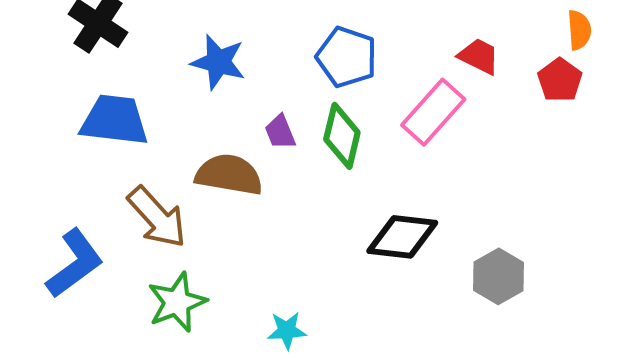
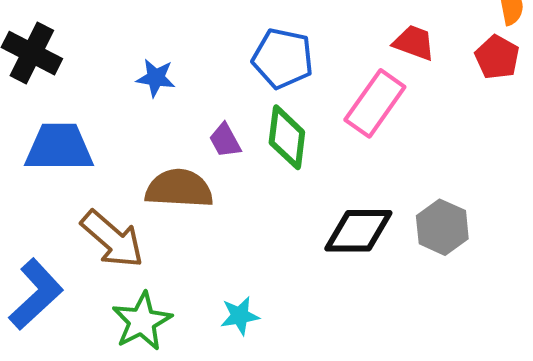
blue star: (218, 62) -> (156, 78), size x0.7
gray hexagon: (499, 276) -> (442, 227), moved
cyan star: (287, 330) -> (240, 316), moved

